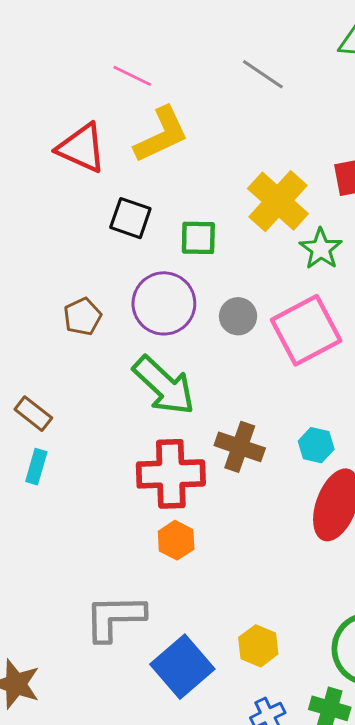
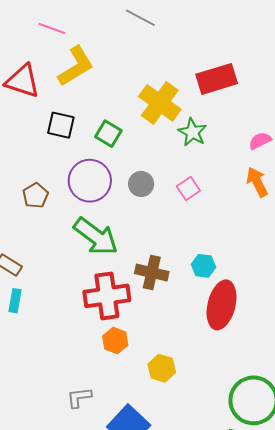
green square: (198, 238) -> (108, 134), turned 36
pink square: (306, 330) -> (188, 189), size x0.5
gray L-shape: (115, 618) -> (79, 398), size x0.6
yellow hexagon: (258, 646) -> (162, 368), moved

